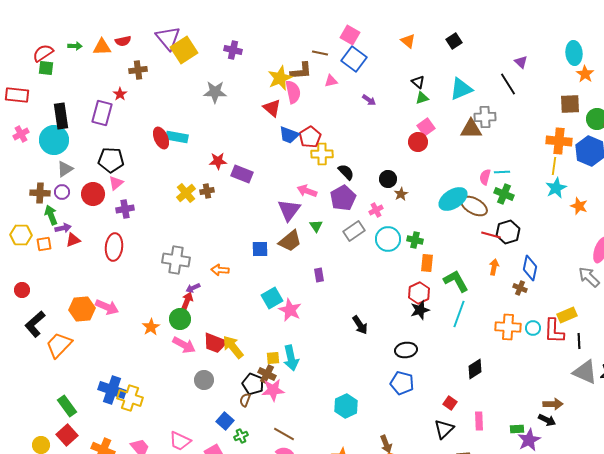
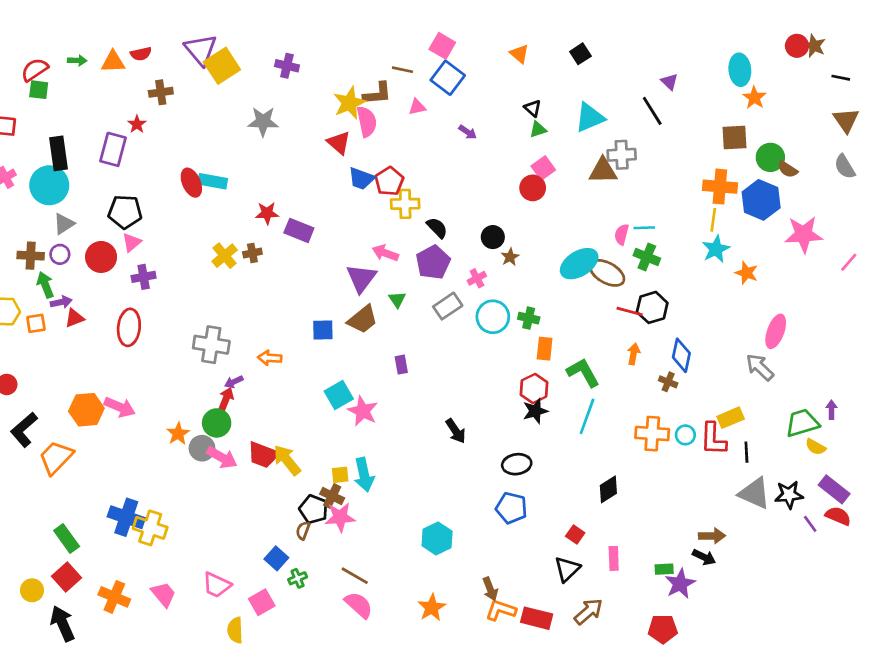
gray circle: (204, 380) -> (202, 448), moved

